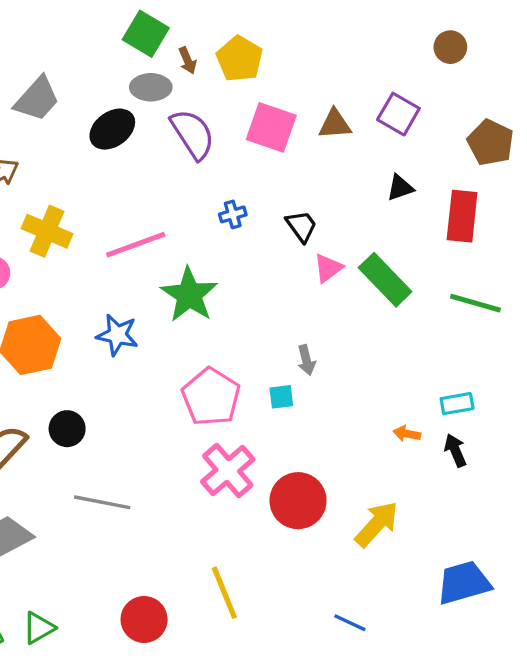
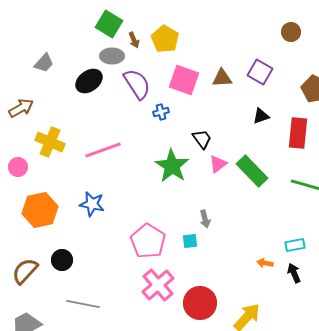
gray trapezoid: (37, 99) -> (44, 63), size x0.7
blue cross: (233, 214) -> (161, 112), moved
green star: (189, 295) -> (172, 166), moved

